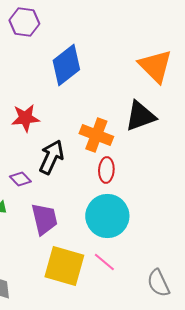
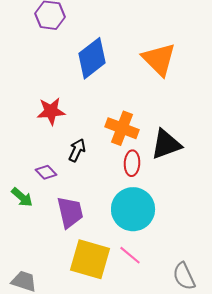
orange triangle: (155, 66) -> (159, 59), moved
black triangle: (140, 116) -> (166, 144), moved
black arrow: (51, 157) -> (77, 150), size x0.7

